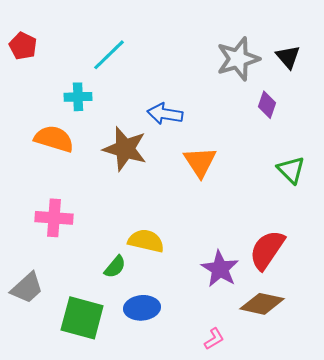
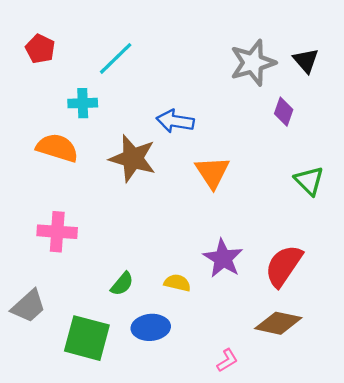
red pentagon: (23, 46) -> (40, 49), moved
yellow semicircle: (146, 241) -> (177, 283), moved, size x0.7
purple star: (220, 269) -> (223, 258), moved

